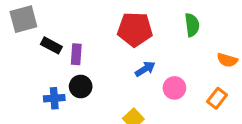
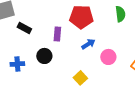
purple rectangle: (76, 54) -> (57, 34), moved
blue cross: (54, 98) -> (17, 64), moved

